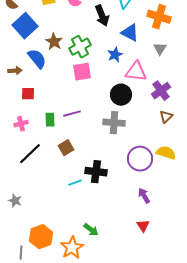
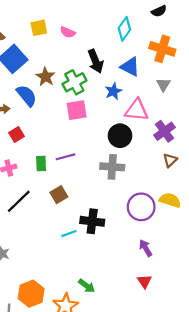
black arrow: (102, 16) -> (96, 61), moved
red square: (28, 94) -> (17, 135), turned -32

